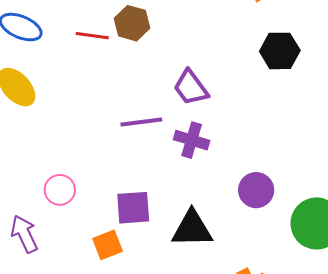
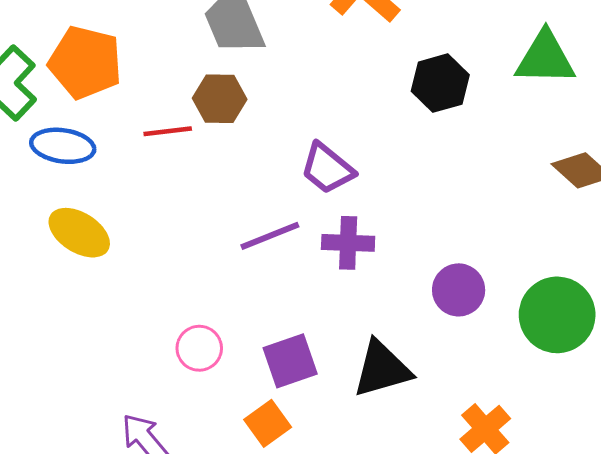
pink circle: (60, 190) -> (199, 348), moved

